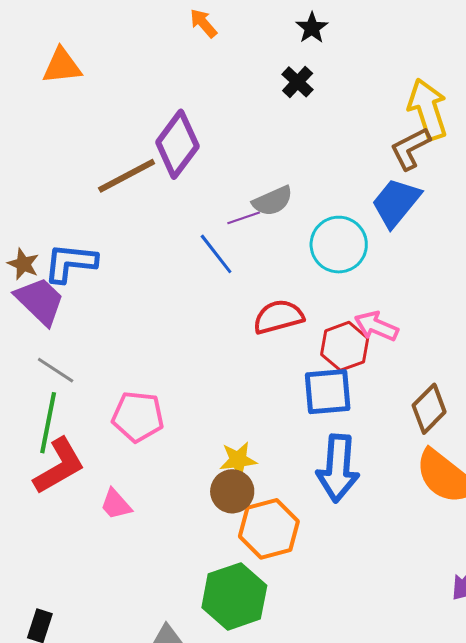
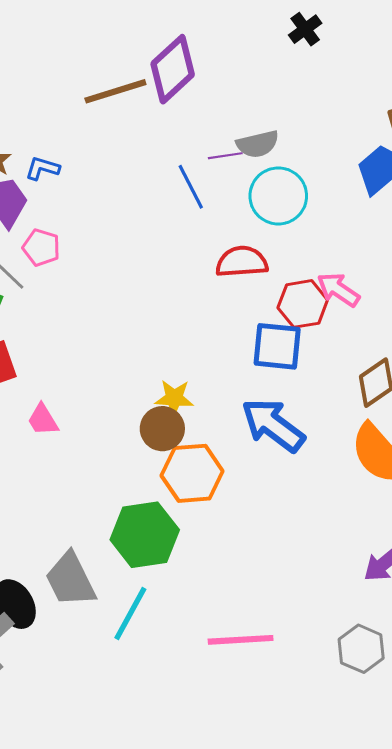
cyan circle: (339, 245) -> (278, 196), moved
blue L-shape: (70, 263) -> (42, 168), size x0.6
pink pentagon: (138, 417) -> (41, 247), moved, size x0.7
blue arrow: (338, 468) -> (273, 425), turned 112

